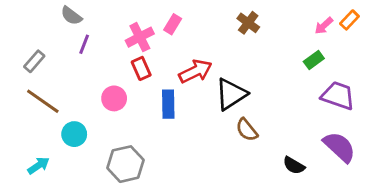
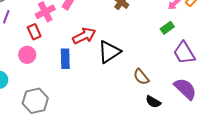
red rectangle: (141, 68) -> (34, 32), moved
purple trapezoid: (338, 96) -> (184, 53), turned -140
brown semicircle: (247, 130) -> (141, 77), moved

